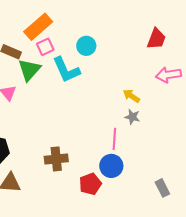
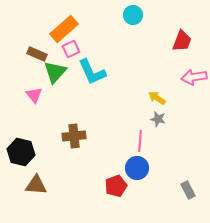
cyan circle: (86, 46) -> (133, 15), moved
brown cross: (56, 159) -> (74, 136), moved

